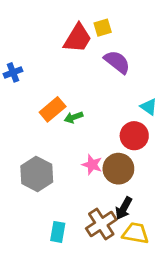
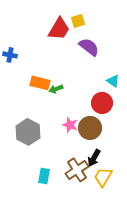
blue cross: (13, 72) -> (10, 55), turned 32
orange rectangle: (53, 109) -> (40, 83), turned 54
yellow trapezoid: (136, 233) -> (103, 177), turned -70

